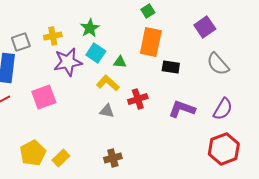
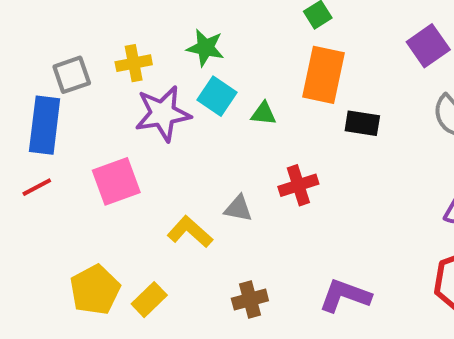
green star: (90, 28) -> (205, 48), turned -30
yellow L-shape: (108, 83) -> (190, 232), moved
purple L-shape: (182, 109) -> (345, 296), moved

